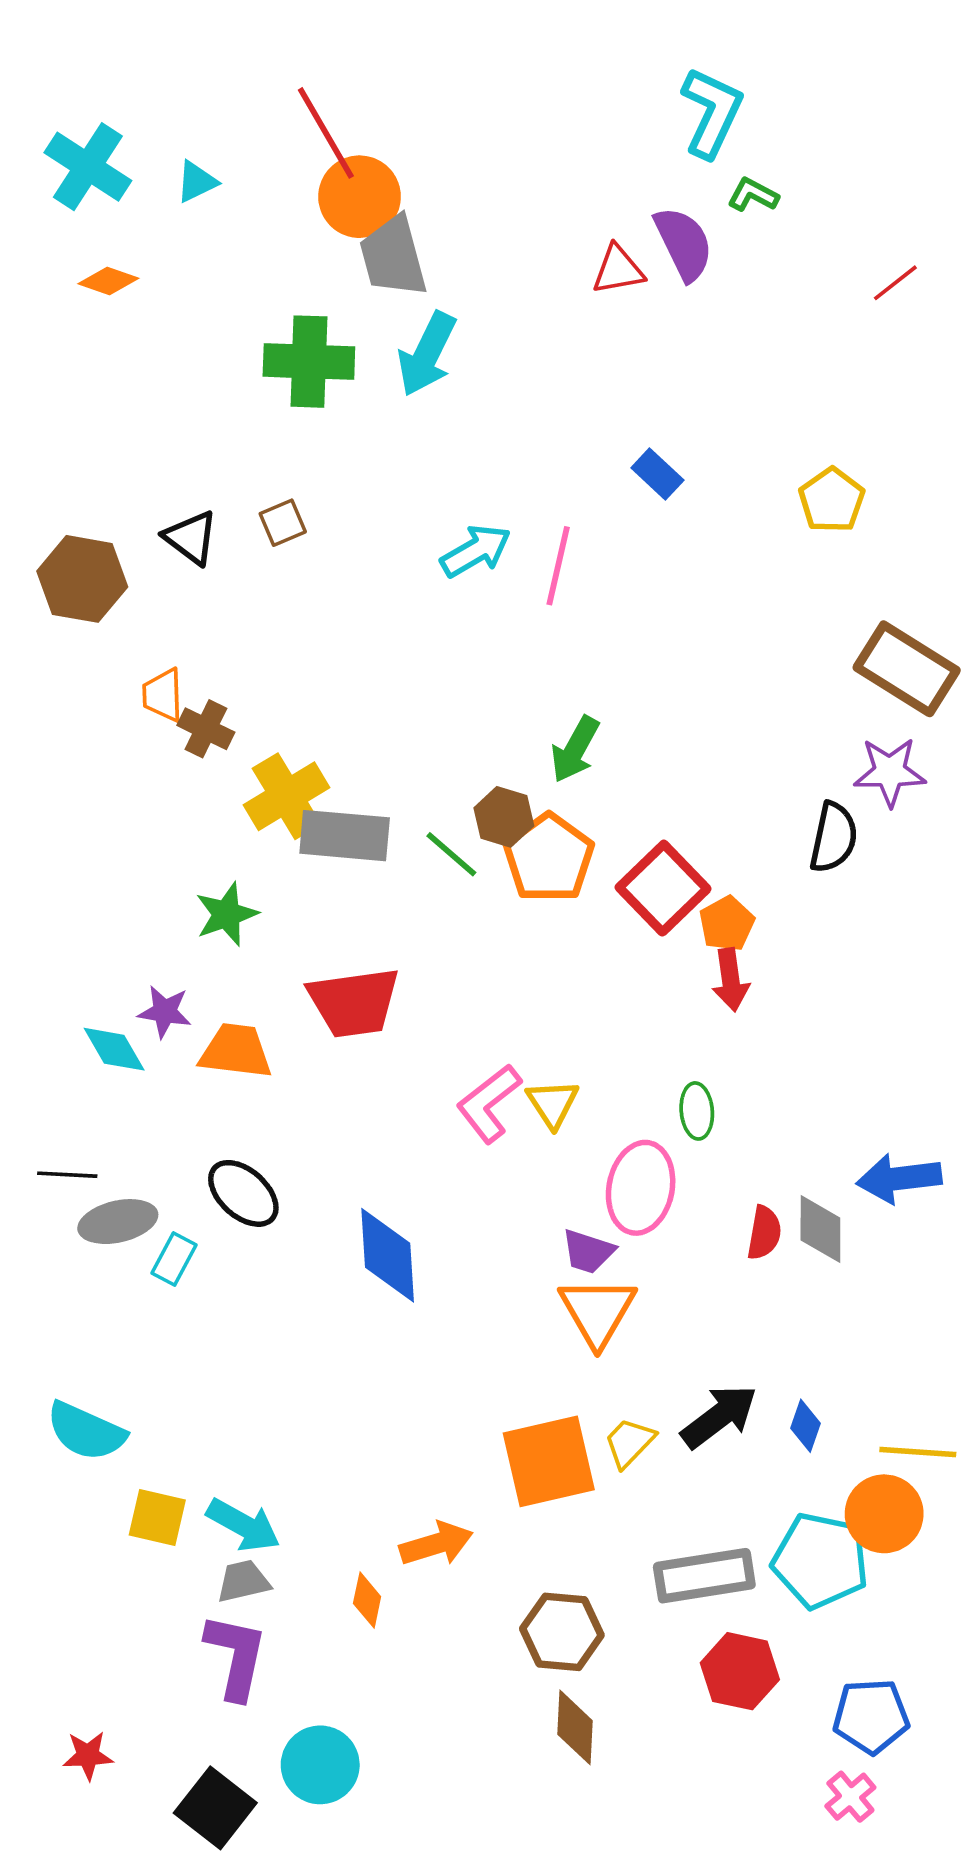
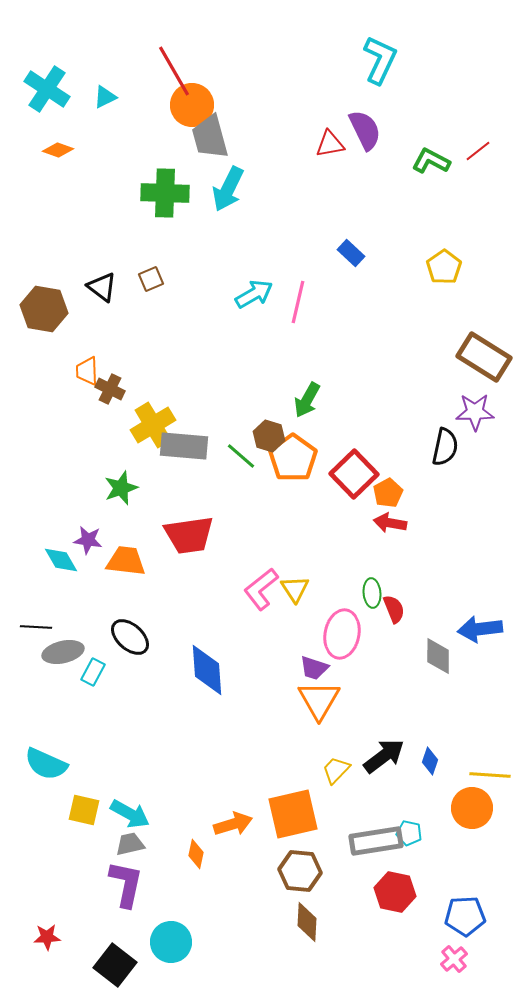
green L-shape: (753, 195) -> (431, 161), moved, size x1.4
red arrow: (731, 980) -> (390, 523), turned 108
red semicircle: (764, 1233) -> (394, 609), moved, turned -32
orange square: (549, 1461) -> (293, 814), moved
cyan pentagon: (820, 1561) -> (409, 833), moved, size x0.5

